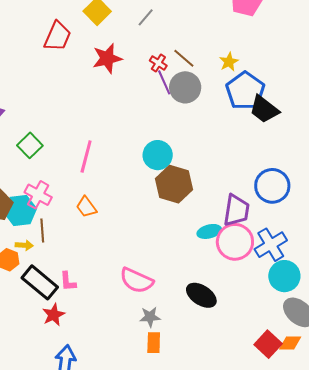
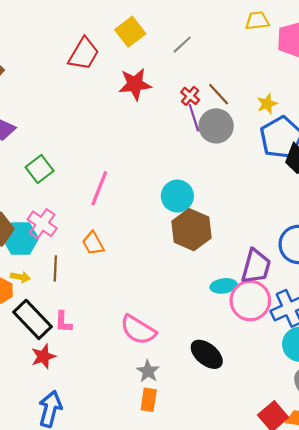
brown line: (42, 231) -> (55, 268), moved
gray star: (150, 317) -> (148, 371), turned 30

